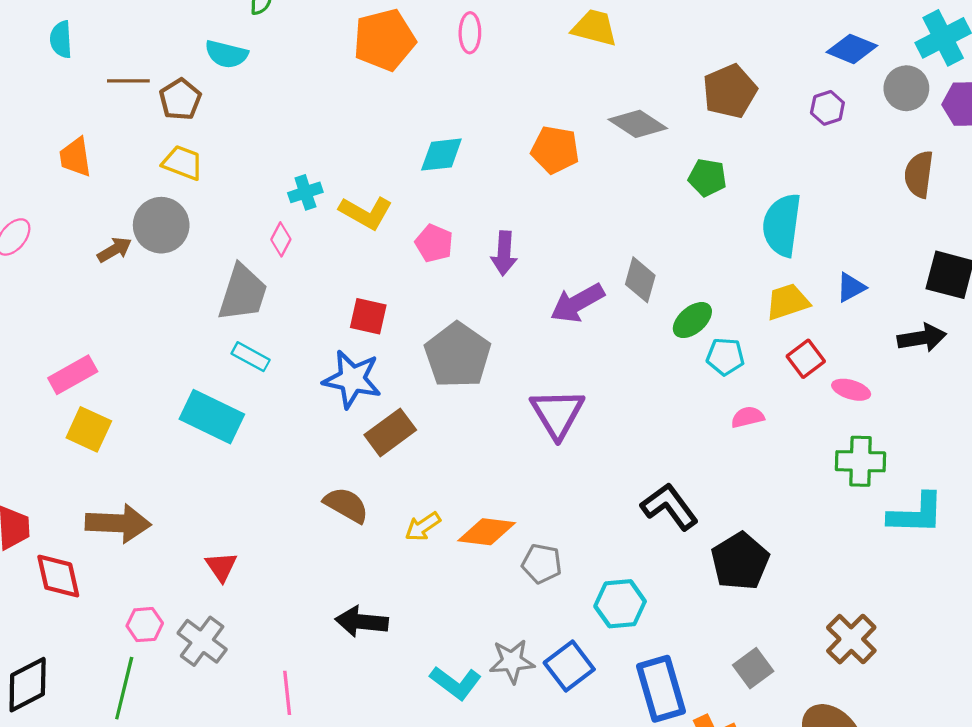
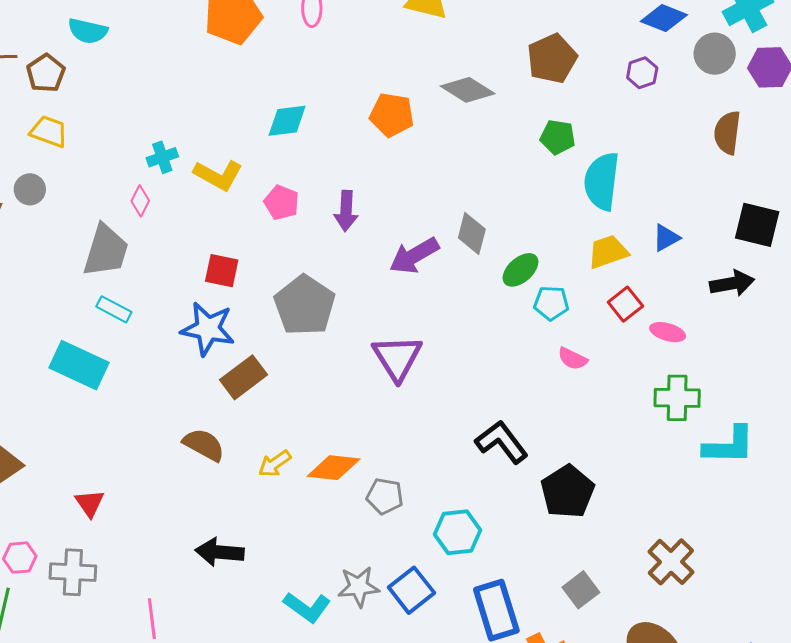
green pentagon: (707, 178) -> (558, 137), moved
gray circle: (161, 225) -> (30, 189), size x0.6
pink semicircle: (748, 417) -> (573, 359), turned -140
gray cross: (202, 641) -> (73, 572), turned -33

